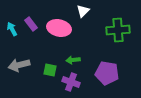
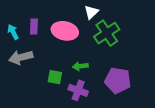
purple rectangle: (31, 24) -> (34, 26), turned 40
green cross: (118, 30) -> (107, 33), moved, turned -30
gray arrow: (19, 65) -> (21, 57), moved

